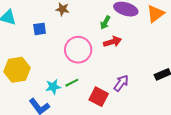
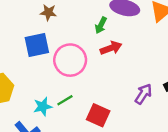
blue square: (40, 29) -> (37, 45), moved, size x1.5
purple arrow: (121, 83) -> (143, 94), moved

